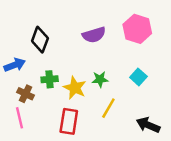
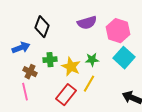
pink hexagon: (137, 29) -> (118, 31), moved
cyan square: (138, 77) -> (124, 58), size x1.5
yellow line: (108, 108) -> (89, 84), moved
red rectangle: (69, 121) -> (66, 95), turned 30

